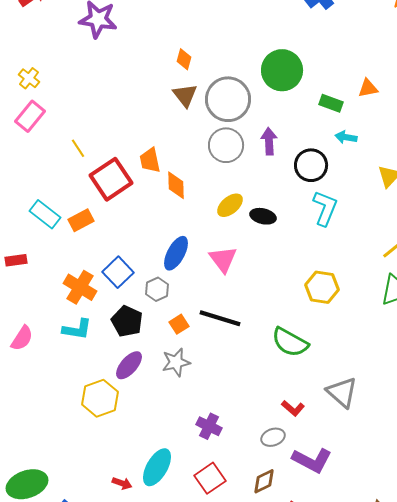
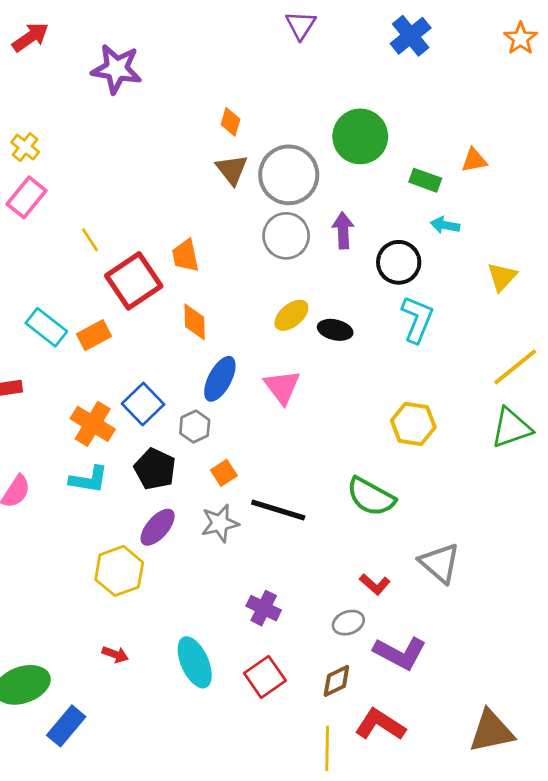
orange diamond: (176, 185) -> (195, 322), moved
black line: (220, 318) -> (278, 510), moved
cyan ellipse: (157, 467) -> (195, 662), turned -54
red arrow: (122, 483) -> (115, 654), moved

